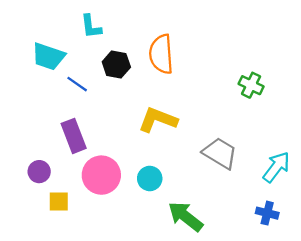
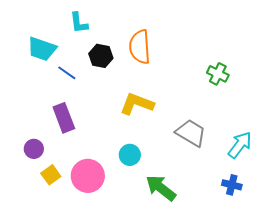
pink circle: (101, 175) -> (88, 176), moved
yellow square: (59, 202) -> (51, 175), turned -36

